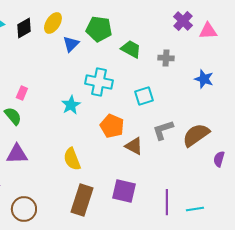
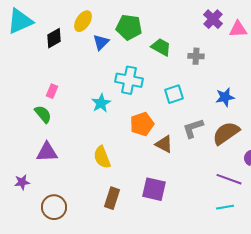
black diamond: (24, 28) -> (54, 38), moved
blue star: (204, 79) -> (225, 97), moved, turned -30
orange pentagon: (112, 126) -> (142, 124), turned 30
brown rectangle: (82, 200) -> (112, 198), size x0.7
purple line: (167, 202) -> (229, 179), moved, turned -70

